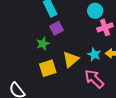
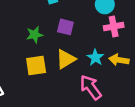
purple square: (56, 28) -> (65, 27), moved, turned 32

